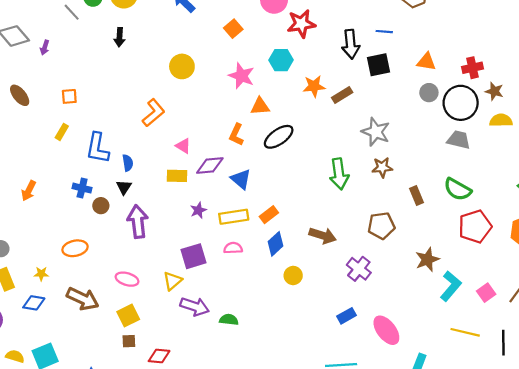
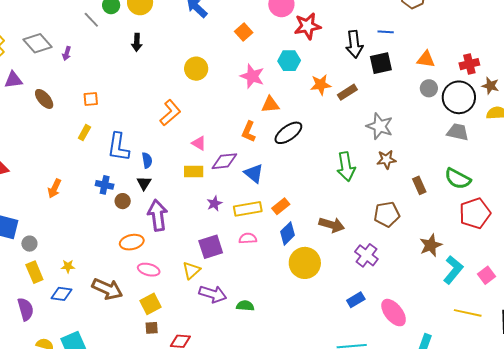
orange ellipse: (75, 248) -> (132, 242), moved
yellow circle: (293, 275) -> (305, 263), size x1.8

